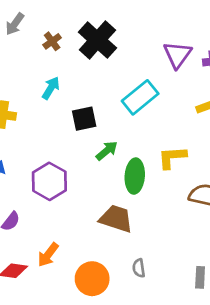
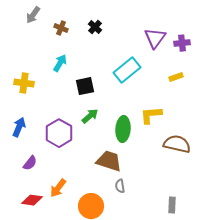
black cross: (97, 40) -> (95, 27), size x0.5
brown cross: (52, 41) -> (61, 28), turned -32
green arrow: (107, 151) -> (90, 116), moved
gray semicircle: (139, 268) -> (120, 186), moved

